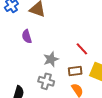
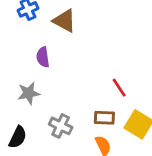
gray star: (51, 59) -> (29, 93), moved

